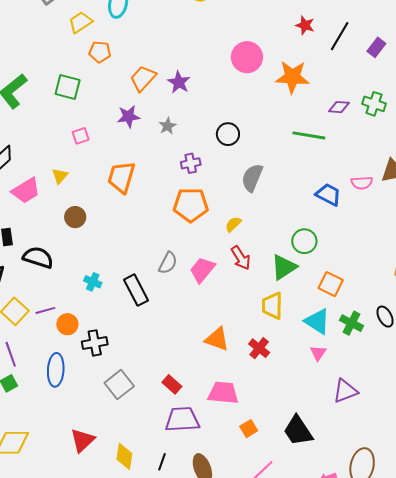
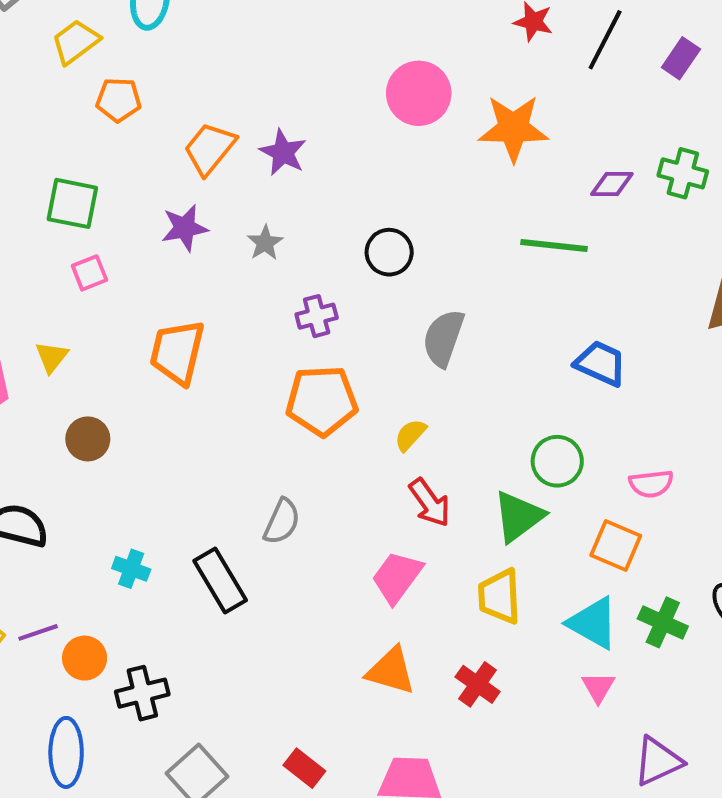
green square: (68, 87) -> (72, 203), moved
pink semicircle: (362, 183) -> (651, 484), moved
pink trapezoid: (202, 270) -> (397, 577), moved

